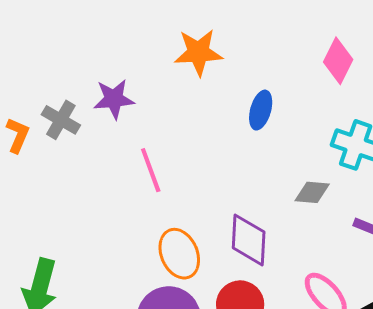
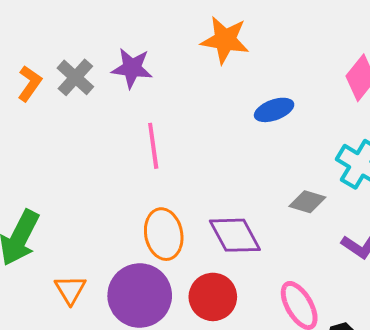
blue ellipse: (261, 110) -> (274, 110), turned 42
purple diamond: (249, 240) -> (235, 235), turned -44

